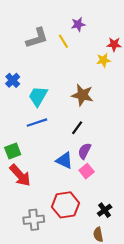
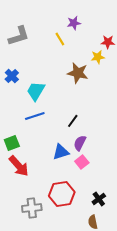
gray L-shape: (37, 38) -> (19, 36), moved
brown star: (82, 95) -> (78, 73), moved
blue triangle: (64, 161) -> (61, 152), turned -42

